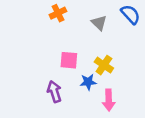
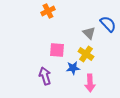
blue semicircle: (130, 14) -> (108, 24), moved
gray triangle: (99, 23) -> (89, 33), moved

